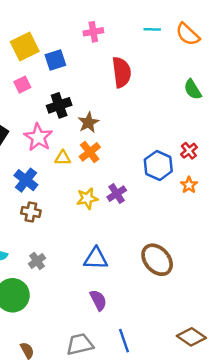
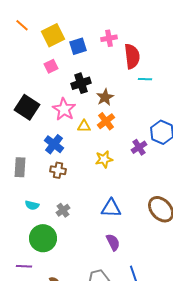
cyan line: (152, 29) -> (145, 79), moved
pink cross: (93, 32) -> (109, 38), moved
purple cross: (117, 194) -> (139, 147), moved

